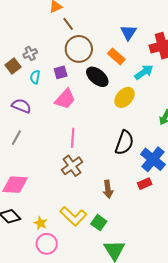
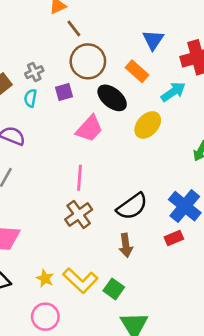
gray cross: (30, 53) -> (34, 72), moved
pink trapezoid: (65, 99) -> (89, 129), moved
black semicircle: (124, 143) -> (132, 206), moved, turned 35
yellow star: (41, 223) -> (45, 278), moved

